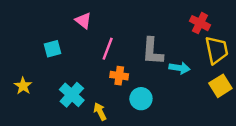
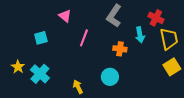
gray L-shape: (153, 51) -> (114, 16), moved, turned 30
cyan arrow: (179, 68) -> (140, 35), moved, turned 70
orange cross: (119, 76) -> (120, 49), moved
cyan cross: (72, 95) -> (40, 74), moved

